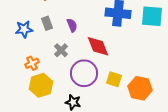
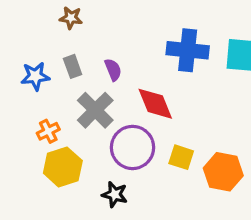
gray cross: (61, 50) -> (95, 110), size x1.6

